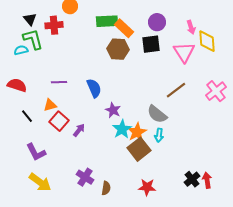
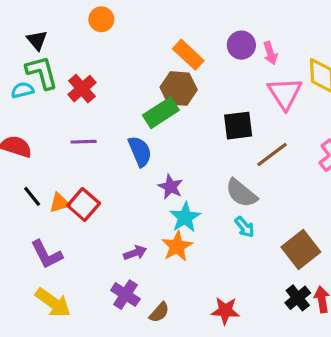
green rectangle: (107, 21) -> (161, 113), moved, turned -30
red cross: (54, 25) -> (82, 89), moved, turned -36
pink arrow: (191, 27) -> (270, 53), moved
black square: (151, 44) -> (238, 126), moved
orange triangle: (50, 105) -> (59, 203), moved
purple arrow: (79, 130) -> (135, 253), moved, turned 32
orange star: (137, 132) -> (177, 246), moved
cyan arrow: (159, 135) -> (245, 227), turned -48
brown square: (139, 149) -> (301, 250), moved
brown semicircle: (106, 188) -> (159, 312), turned 32

